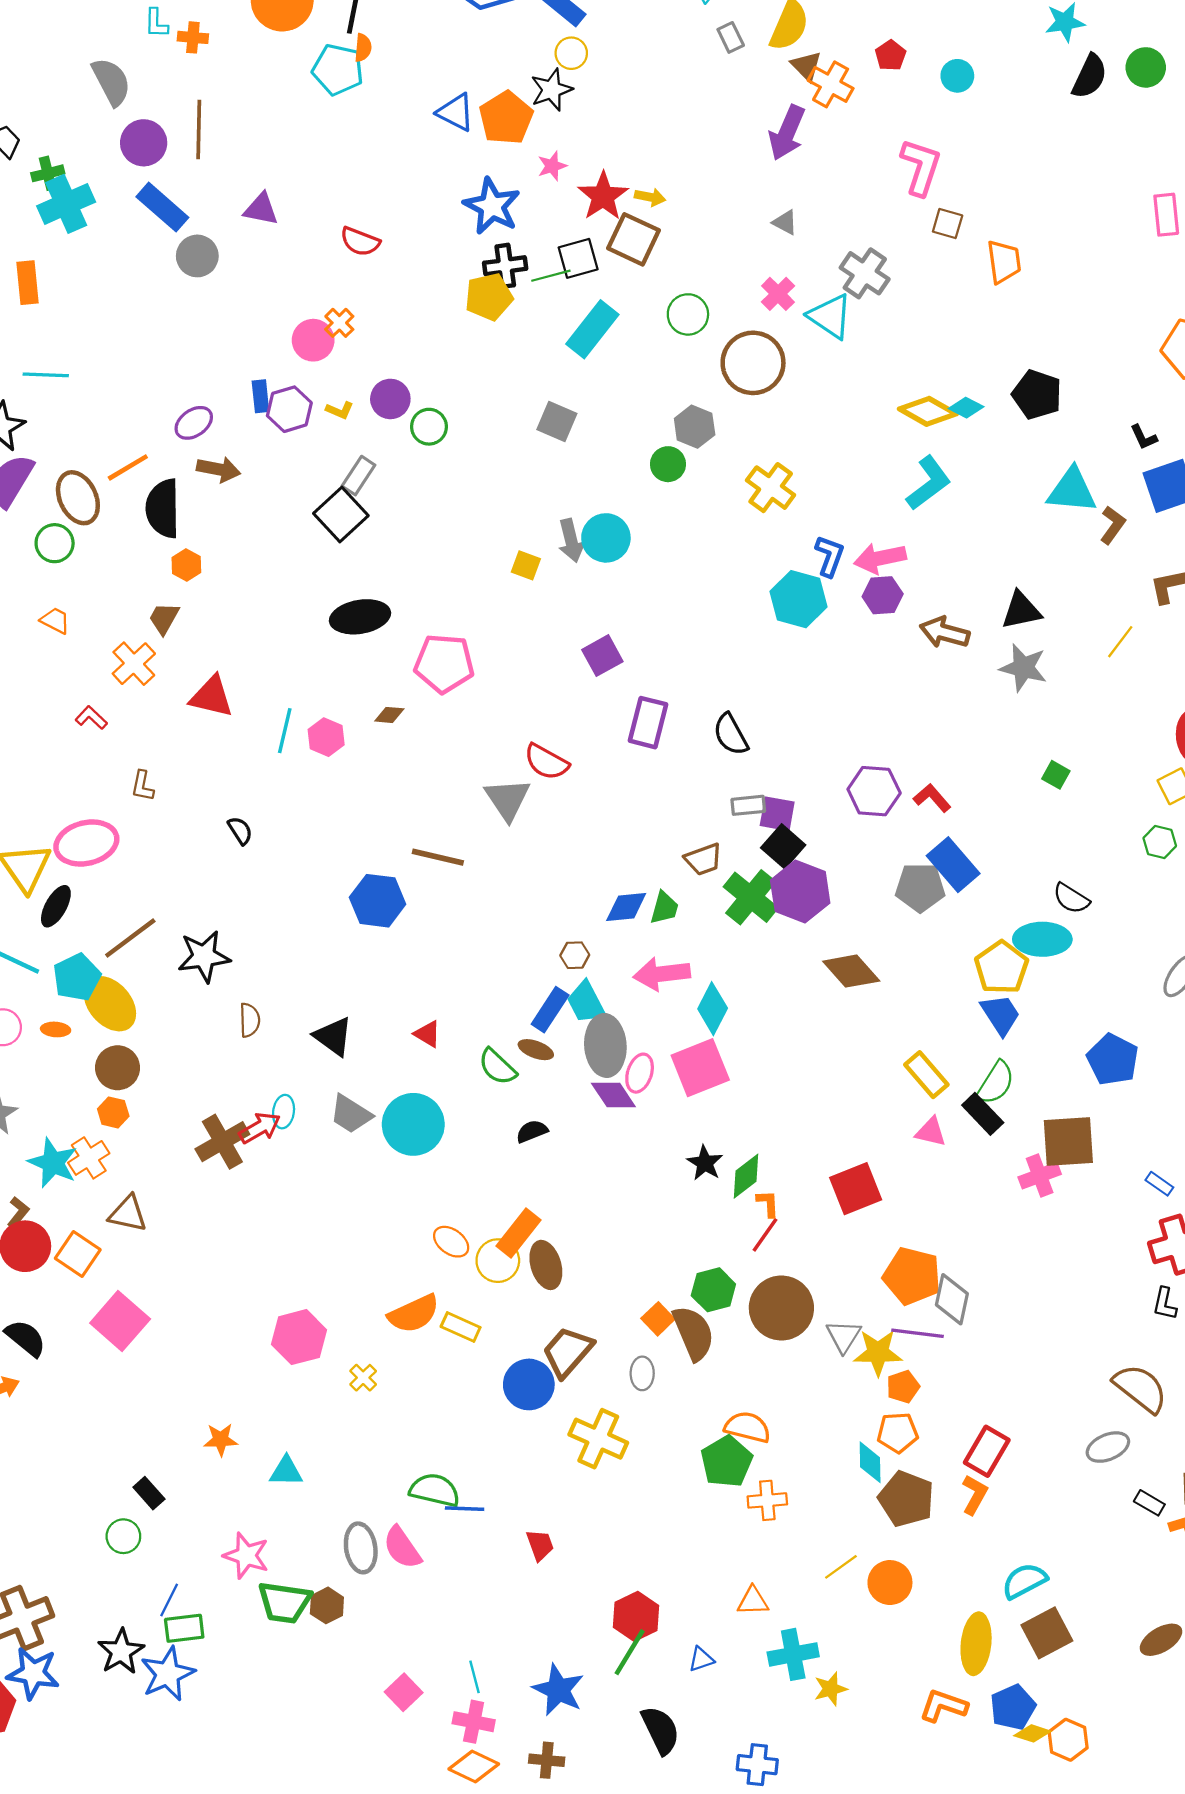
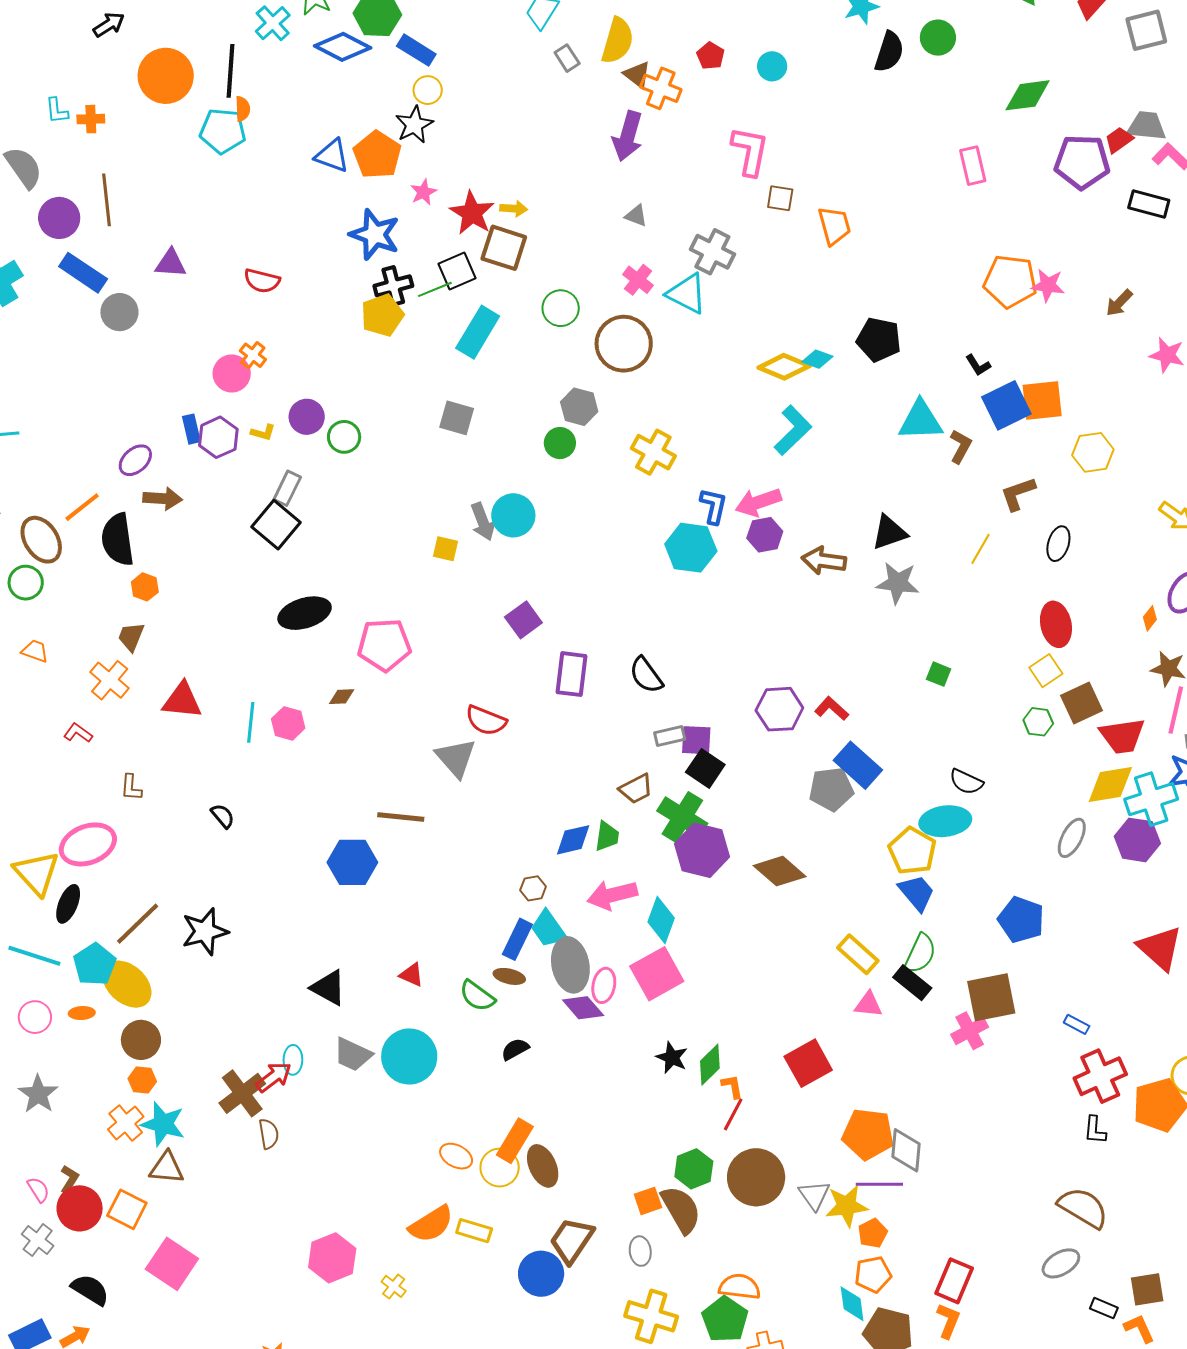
purple hexagon: (800, 892) -> (702, 850), moved
brown semicircle: (250, 1020) -> (269, 1134), moved
cyan star: (53, 1163) -> (163, 1124), moved
orange square: (658, 1319) -> (648, 1201), turned 32
yellow cross: (598, 1439) -> (651, 1316), moved

